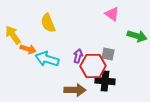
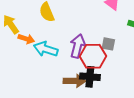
purple arrow: (78, 56) -> (78, 46), size x1.6
black cross: (105, 81) -> (90, 77), moved

